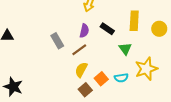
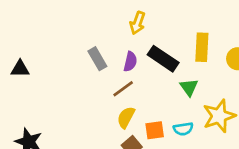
black rectangle: (107, 29) -> (163, 59), size x1.5
gray rectangle: (57, 41) -> (97, 59), moved
orange square: (101, 79) -> (155, 130), turned 32

